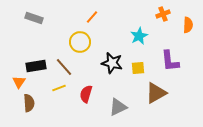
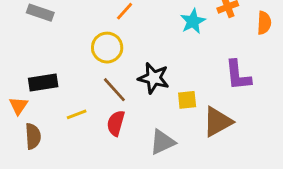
cyan star: (139, 36) -> (193, 21), moved
brown line: (64, 67) -> (114, 90), moved
yellow square: (138, 68) -> (187, 100), moved

